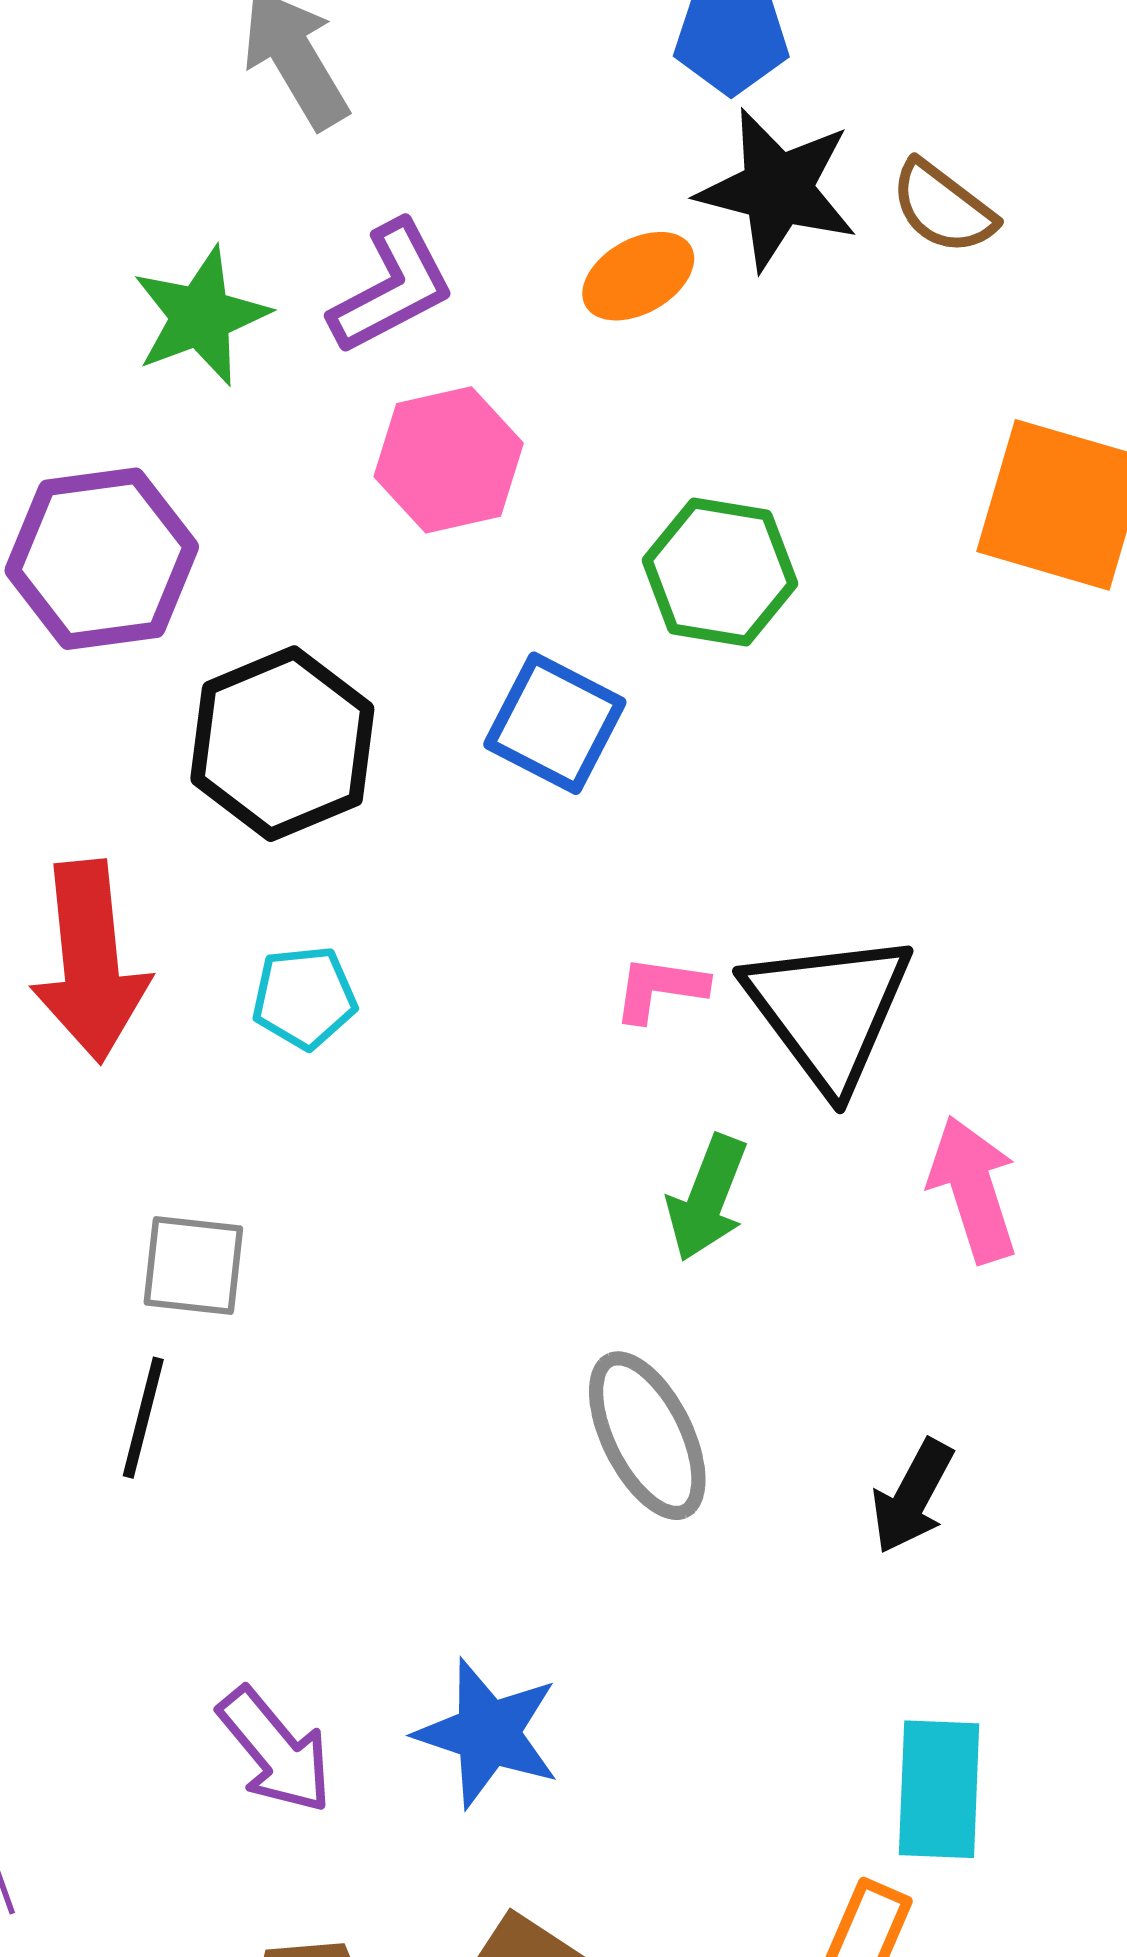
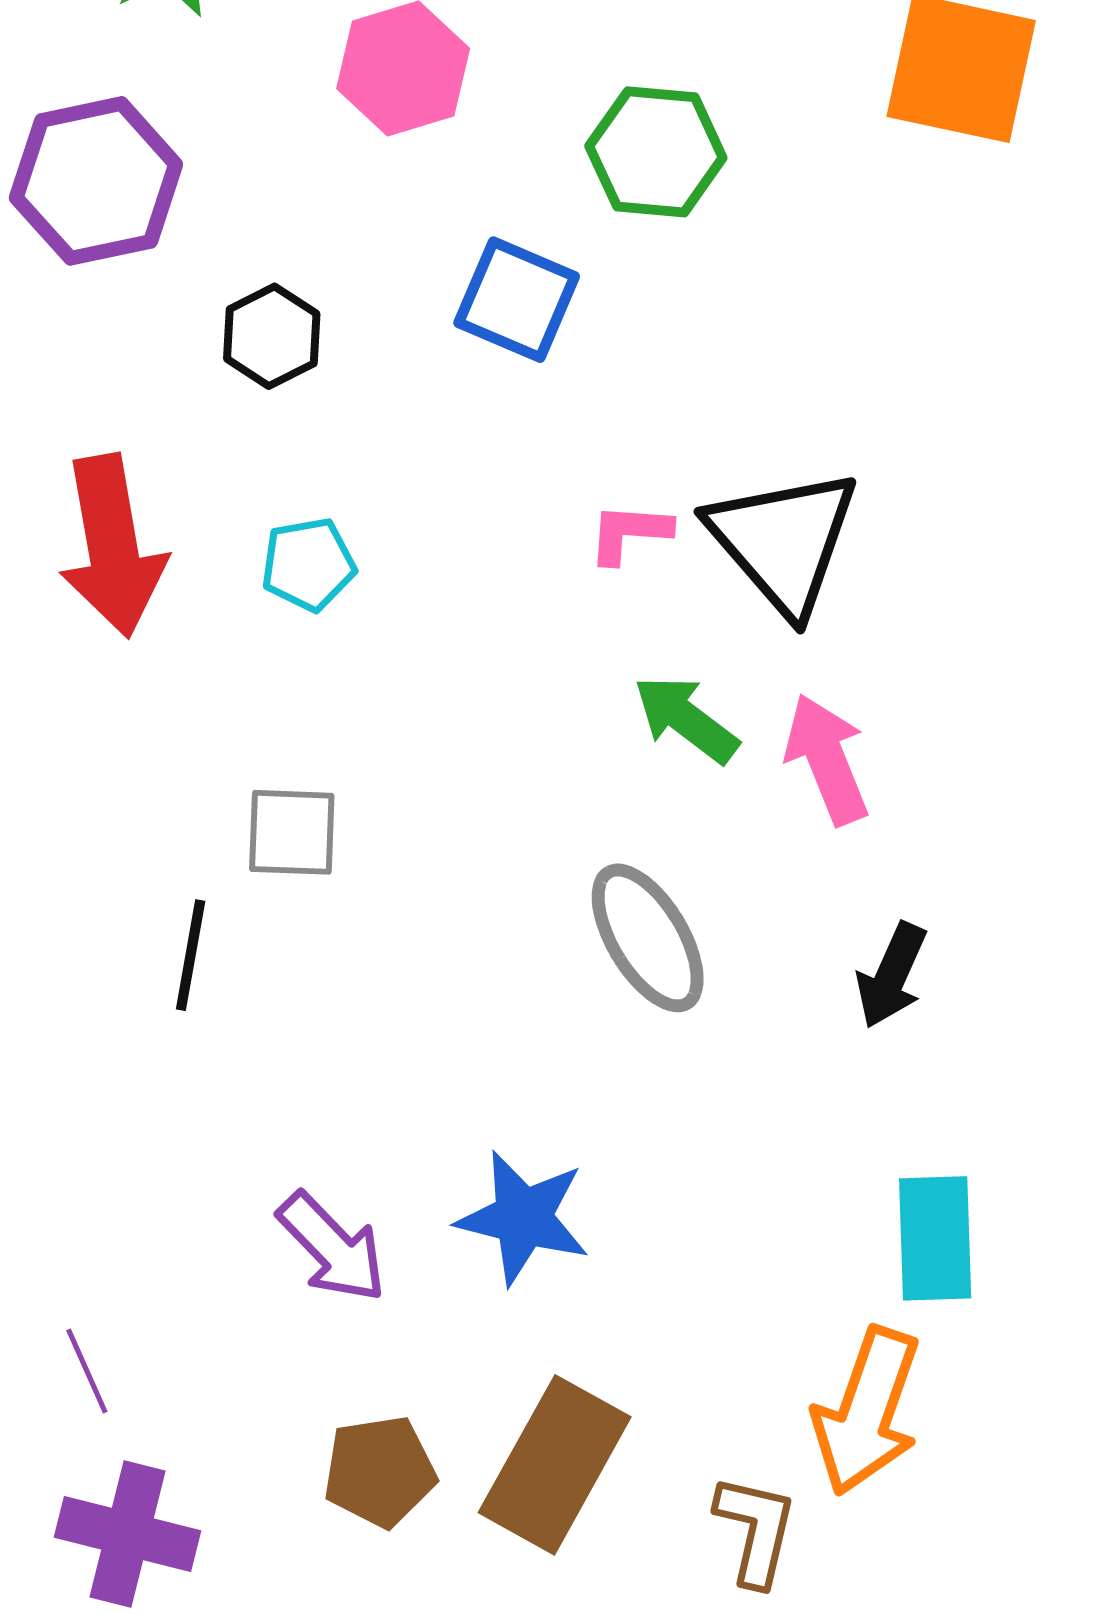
black hexagon: (282, 744) -> (272, 336), size x0.6
pink arrow: (973, 1189) -> (827, 759), moved
green arrow: (707, 1198) -> (686, 719), turned 110
gray square: (193, 1266) -> (292, 832), moved

